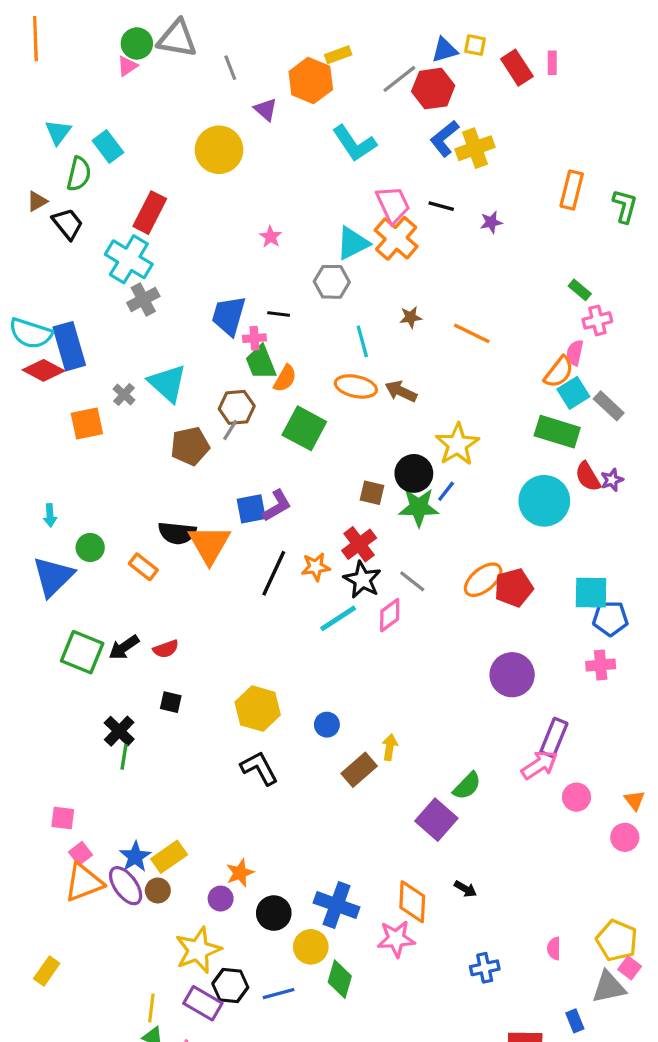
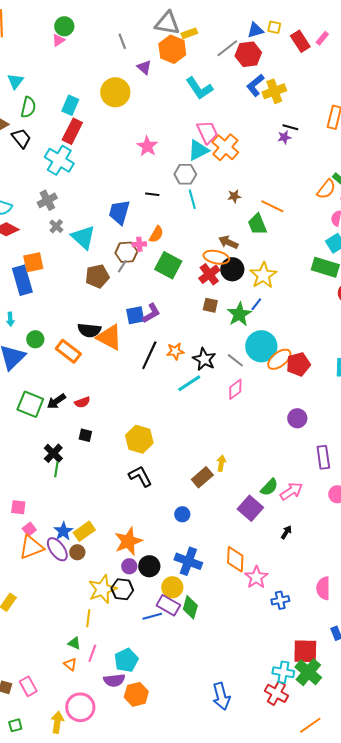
gray triangle: (177, 39) -> (167, 23), moved
pink rectangle: (552, 63) -> (322, 38), turned 40
cyan rectangle: (108, 147) -> (70, 105), moved, turned 60
pink trapezoid: (393, 205) -> (207, 132), moved
black line: (441, 206) -> (290, 127), moved
pink star: (271, 237) -> (147, 146), size x1.5
gray cross: (143, 300) -> (47, 200), moved
blue trapezoid: (229, 316) -> (119, 212), moved
pink cross: (254, 338) -> (139, 244), moved
cyan line: (362, 341) -> (192, 199), moved
blue rectangle: (69, 346) -> (22, 280), moved
green trapezoid: (261, 362) -> (257, 224), moved
orange semicircle: (559, 372) -> (326, 189), moved
orange ellipse: (356, 386) -> (216, 257), moved
gray cross: (124, 395) -> (56, 226), moved
black circle: (414, 473) -> (232, 269), moved
cyan circle: (544, 501) -> (261, 346), moved
green star: (419, 507) -> (239, 314), turned -30
orange triangle: (209, 544) -> (109, 337), turned -32
red cross: (359, 544) -> (209, 274), moved
orange rectangle: (143, 567) -> (68, 351), size x1.4
pink diamond: (390, 615) -> (235, 389), moved
purple circle: (512, 675) -> (297, 418), size x0.7
blue circle: (327, 725) -> (182, 514), moved
purple rectangle: (554, 738) -> (323, 457), turned -30
pink arrow: (539, 765) -> (291, 491), moved
orange star: (240, 873) -> (128, 541), size x1.6
black arrow: (465, 889) -> (286, 532), moved, turned -88
purple circle: (221, 899) -> (129, 566), moved
pink star: (396, 939) -> (256, 577), moved, turned -30
pink semicircle: (554, 948) -> (323, 588), size x1.6
black hexagon: (230, 986) -> (122, 589), moved
purple rectangle: (203, 1003) -> (168, 605), moved
yellow line: (151, 1008) -> (88, 618), moved

